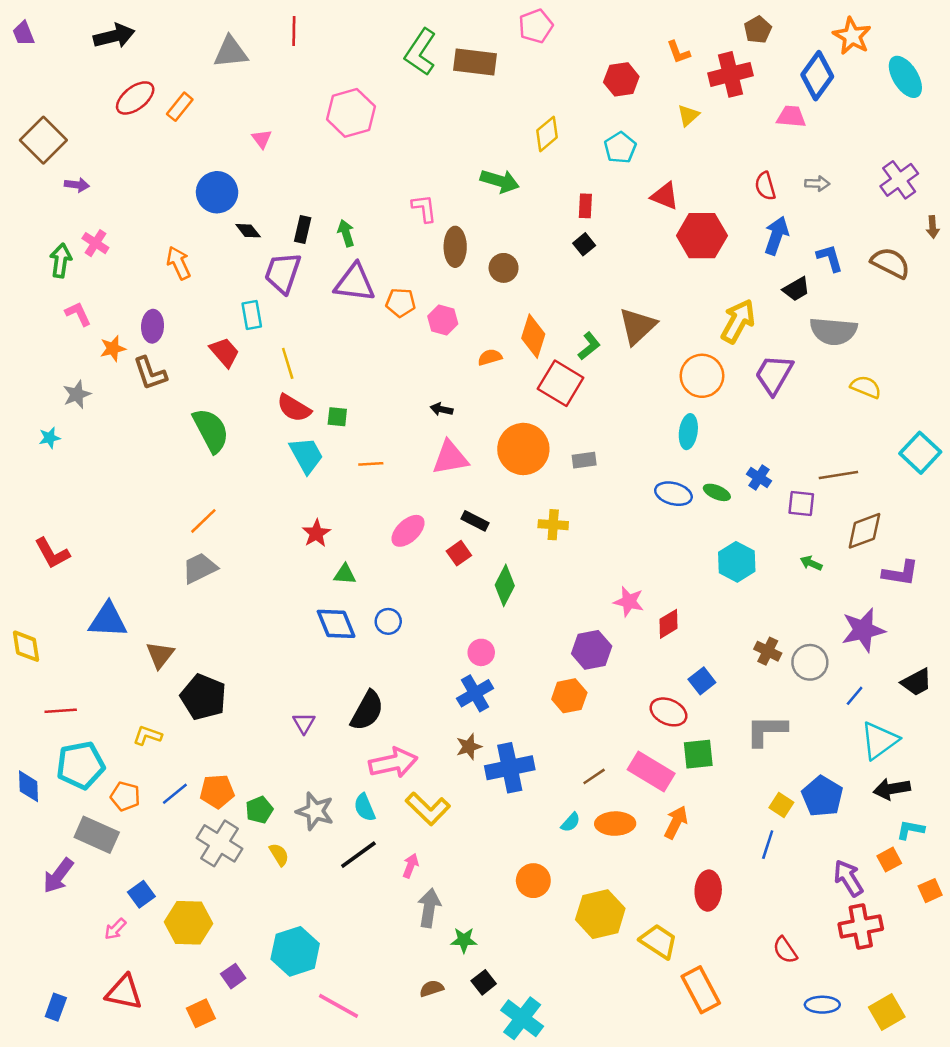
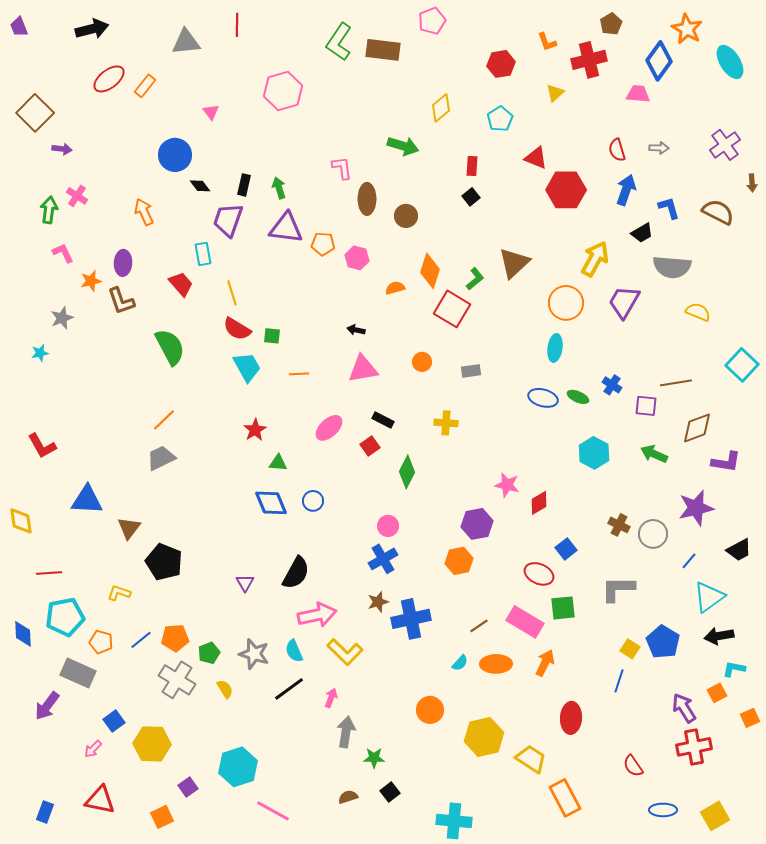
orange circle: (523, 449) -> (422, 362), size x0.5
green arrow: (811, 563) -> (654, 454), size x1.5
cyan cross: (522, 1018) -> (454, 821), moved, turned -32

